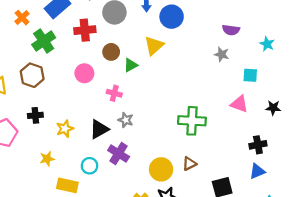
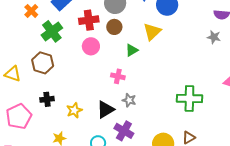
brown circle: (111, 52) -> (114, 27), moved
pink circle: (84, 73) -> (91, 46), moved

